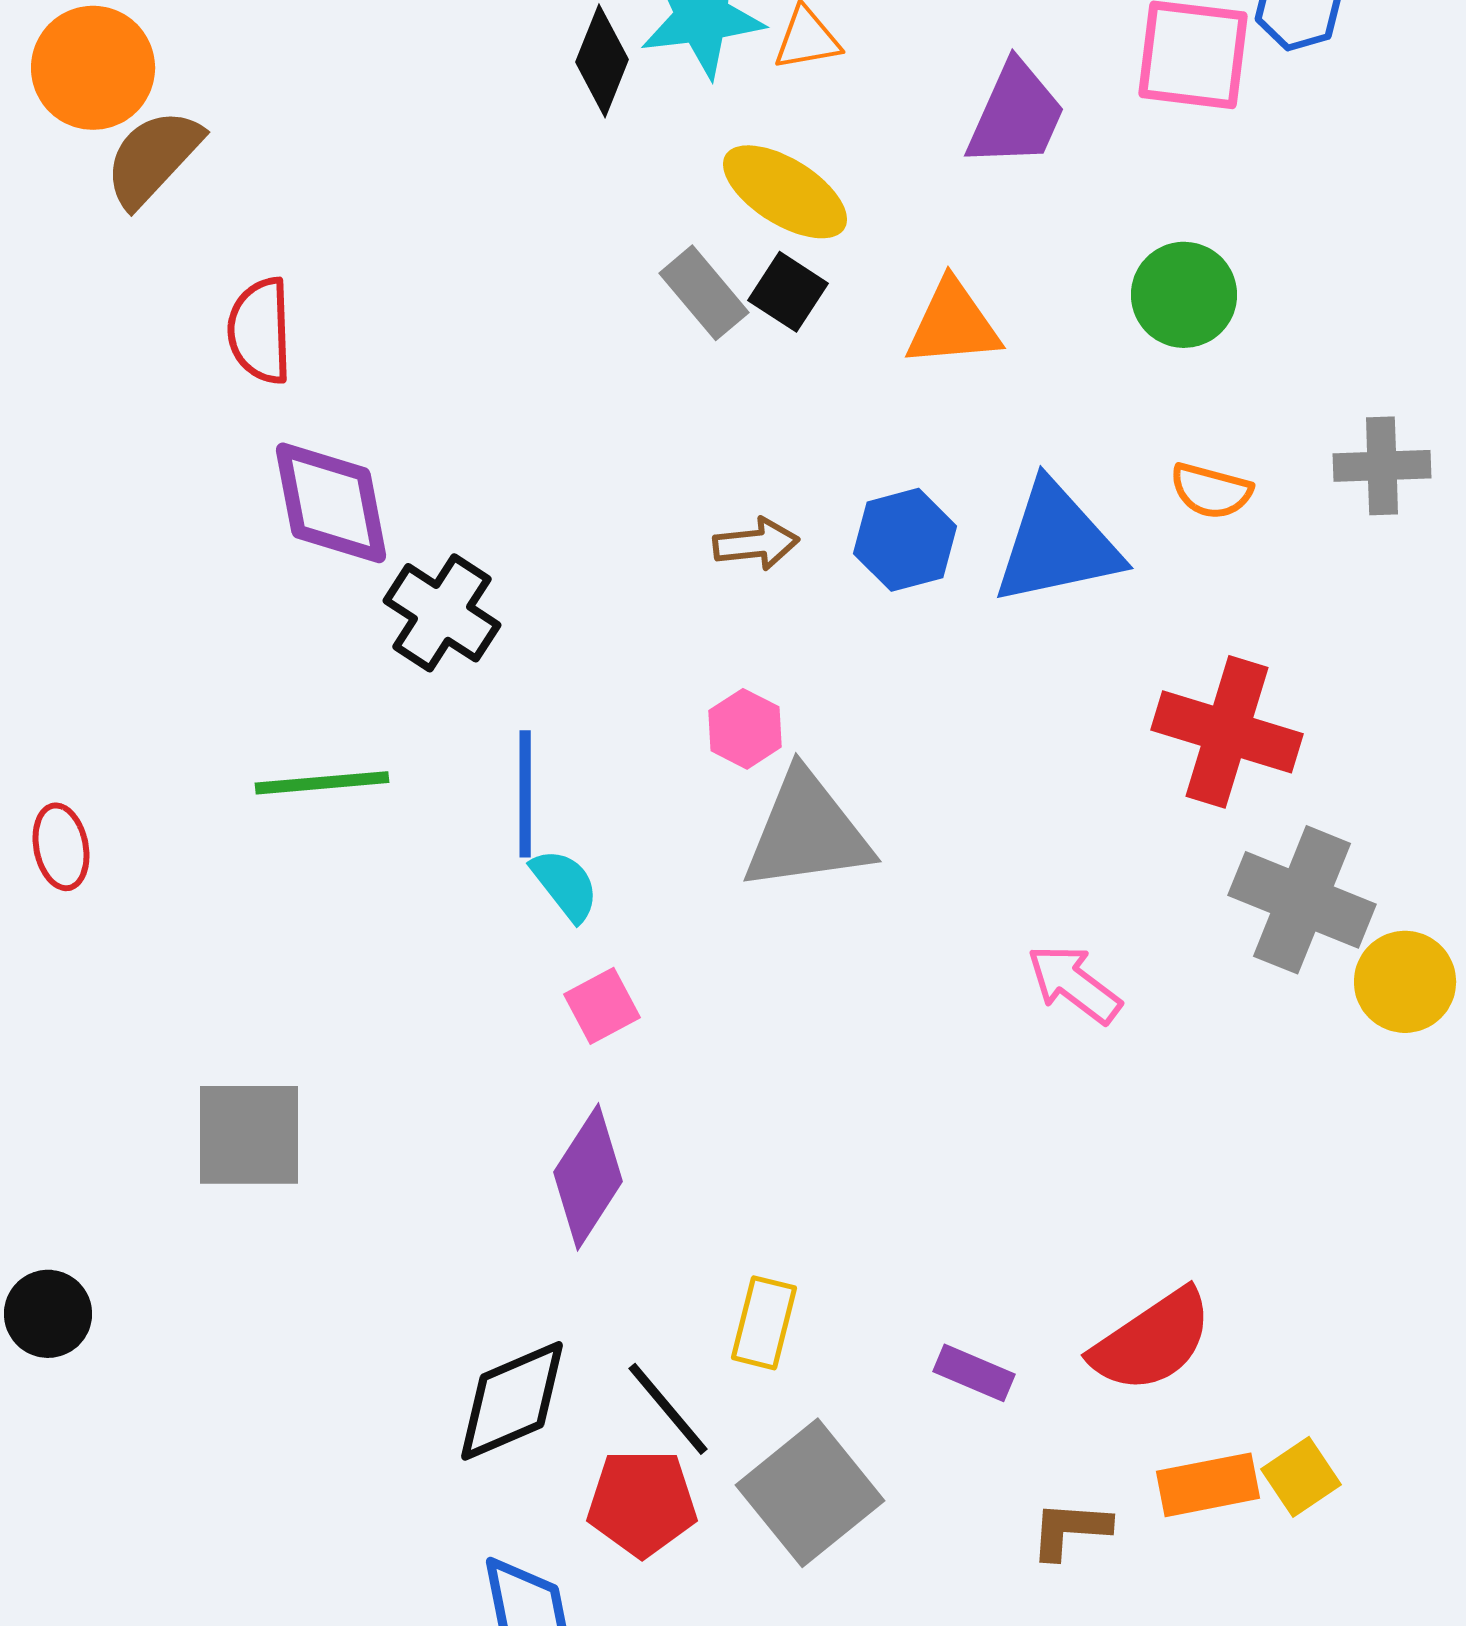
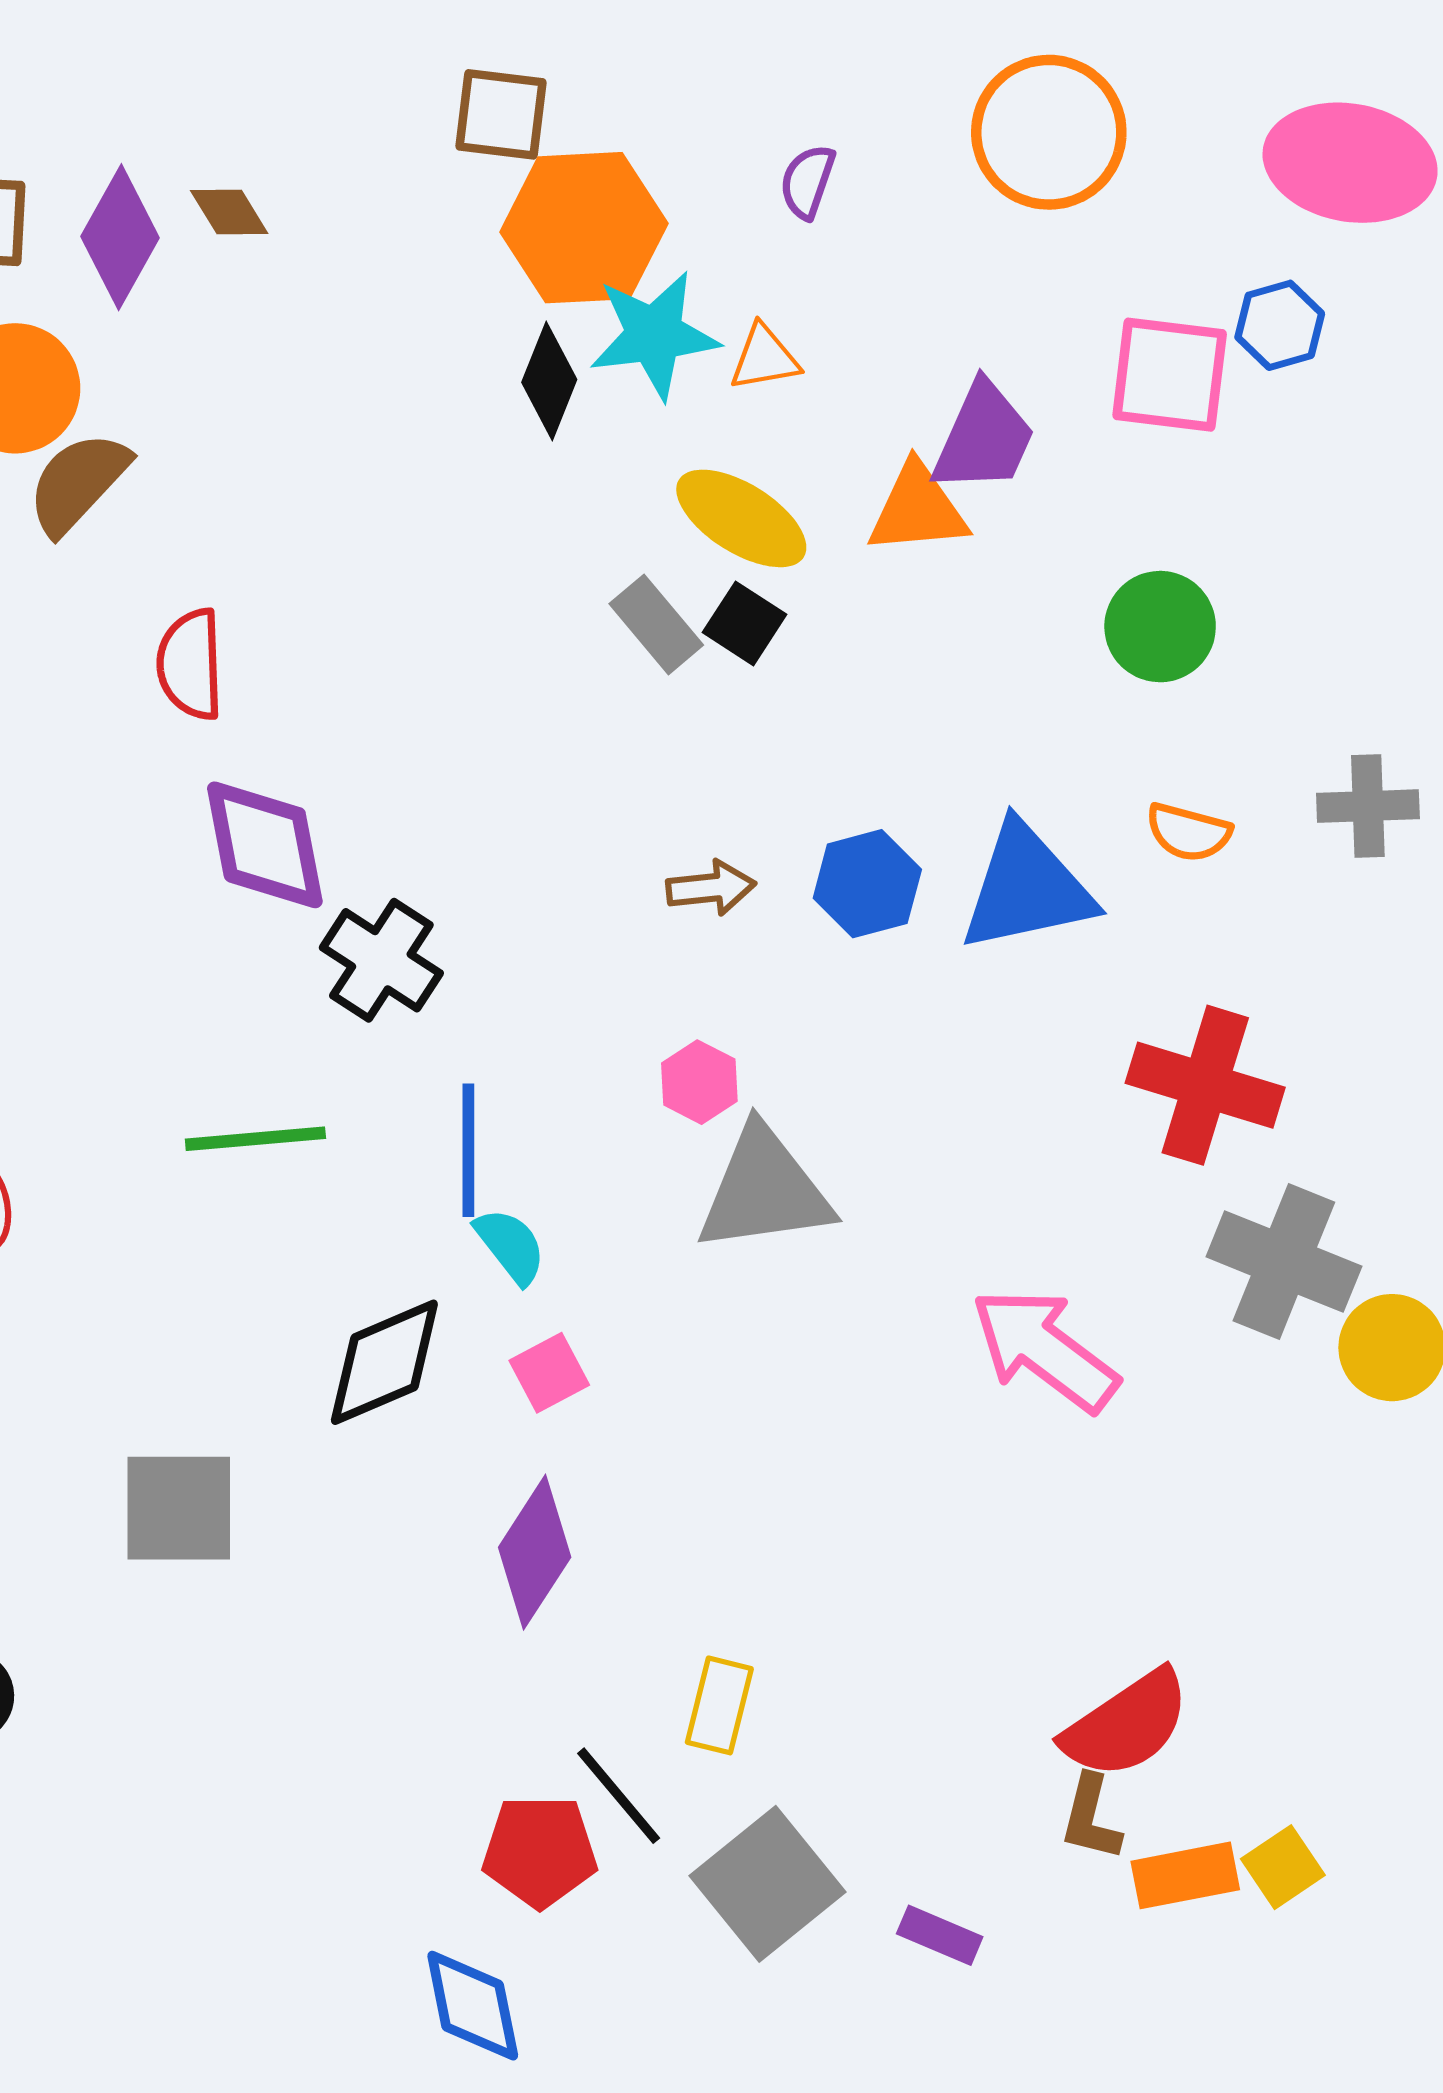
orange triangle: (953, 324) -> (918, 509), moved
pink arrow: (1074, 984) -> (1045, 1350), size x1.5
purple rectangle: (974, 1373) -> (940, 1935), moved
black diamond: (512, 1401) -> (384, 1362), moved
red pentagon: (642, 1503) -> (540, 1851), moved
brown L-shape: (1070, 1530) -> (1091, 1818), moved, turned -80

